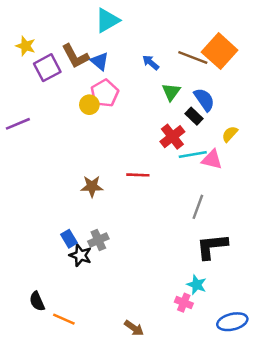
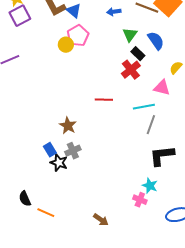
blue arrow: (151, 63) -> (114, 12), turned -48
purple square: (47, 68) -> (20, 16), moved
black rectangle: (194, 116) -> (138, 54), moved
cyan line: (193, 154) -> (144, 107), moved
brown star: (92, 186) -> (68, 126), moved, turned 30

